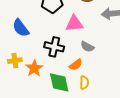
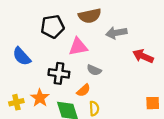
yellow cross: (15, 61) -> (16, 102), moved

